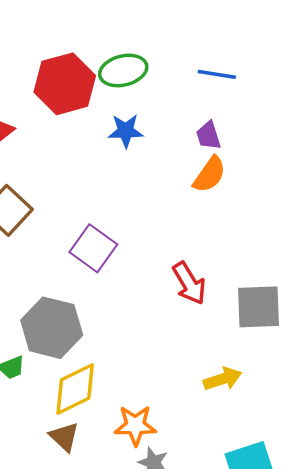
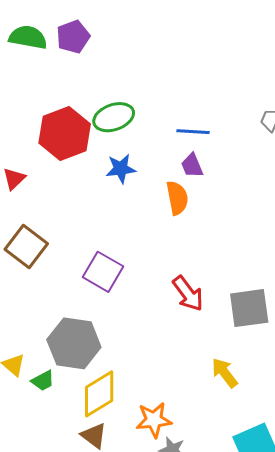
blue line: (217, 74) -> (193, 132), moved
orange semicircle: (210, 174) -> (177, 198), moved, turned -40
yellow arrow: (223, 379) -> (225, 373), turned -104

